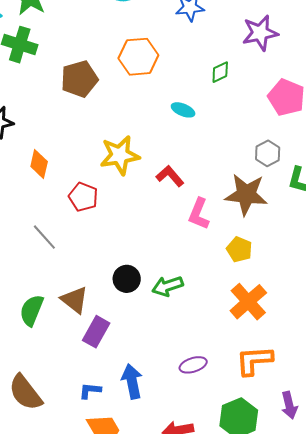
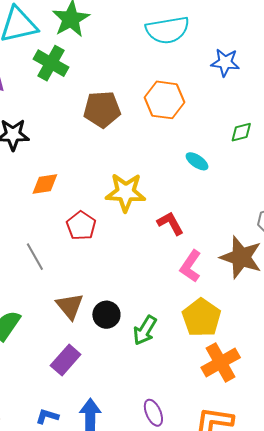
orange diamond: (39, 164) -> (45, 184), turned 56
yellow pentagon: (239, 249) -> (201, 318), moved, size x1.5
green arrow: (167, 286) -> (145, 330), turned -52
brown triangle: (74, 300) -> (70, 306), moved
purple ellipse: (193, 365) -> (153, 413), turned 72

